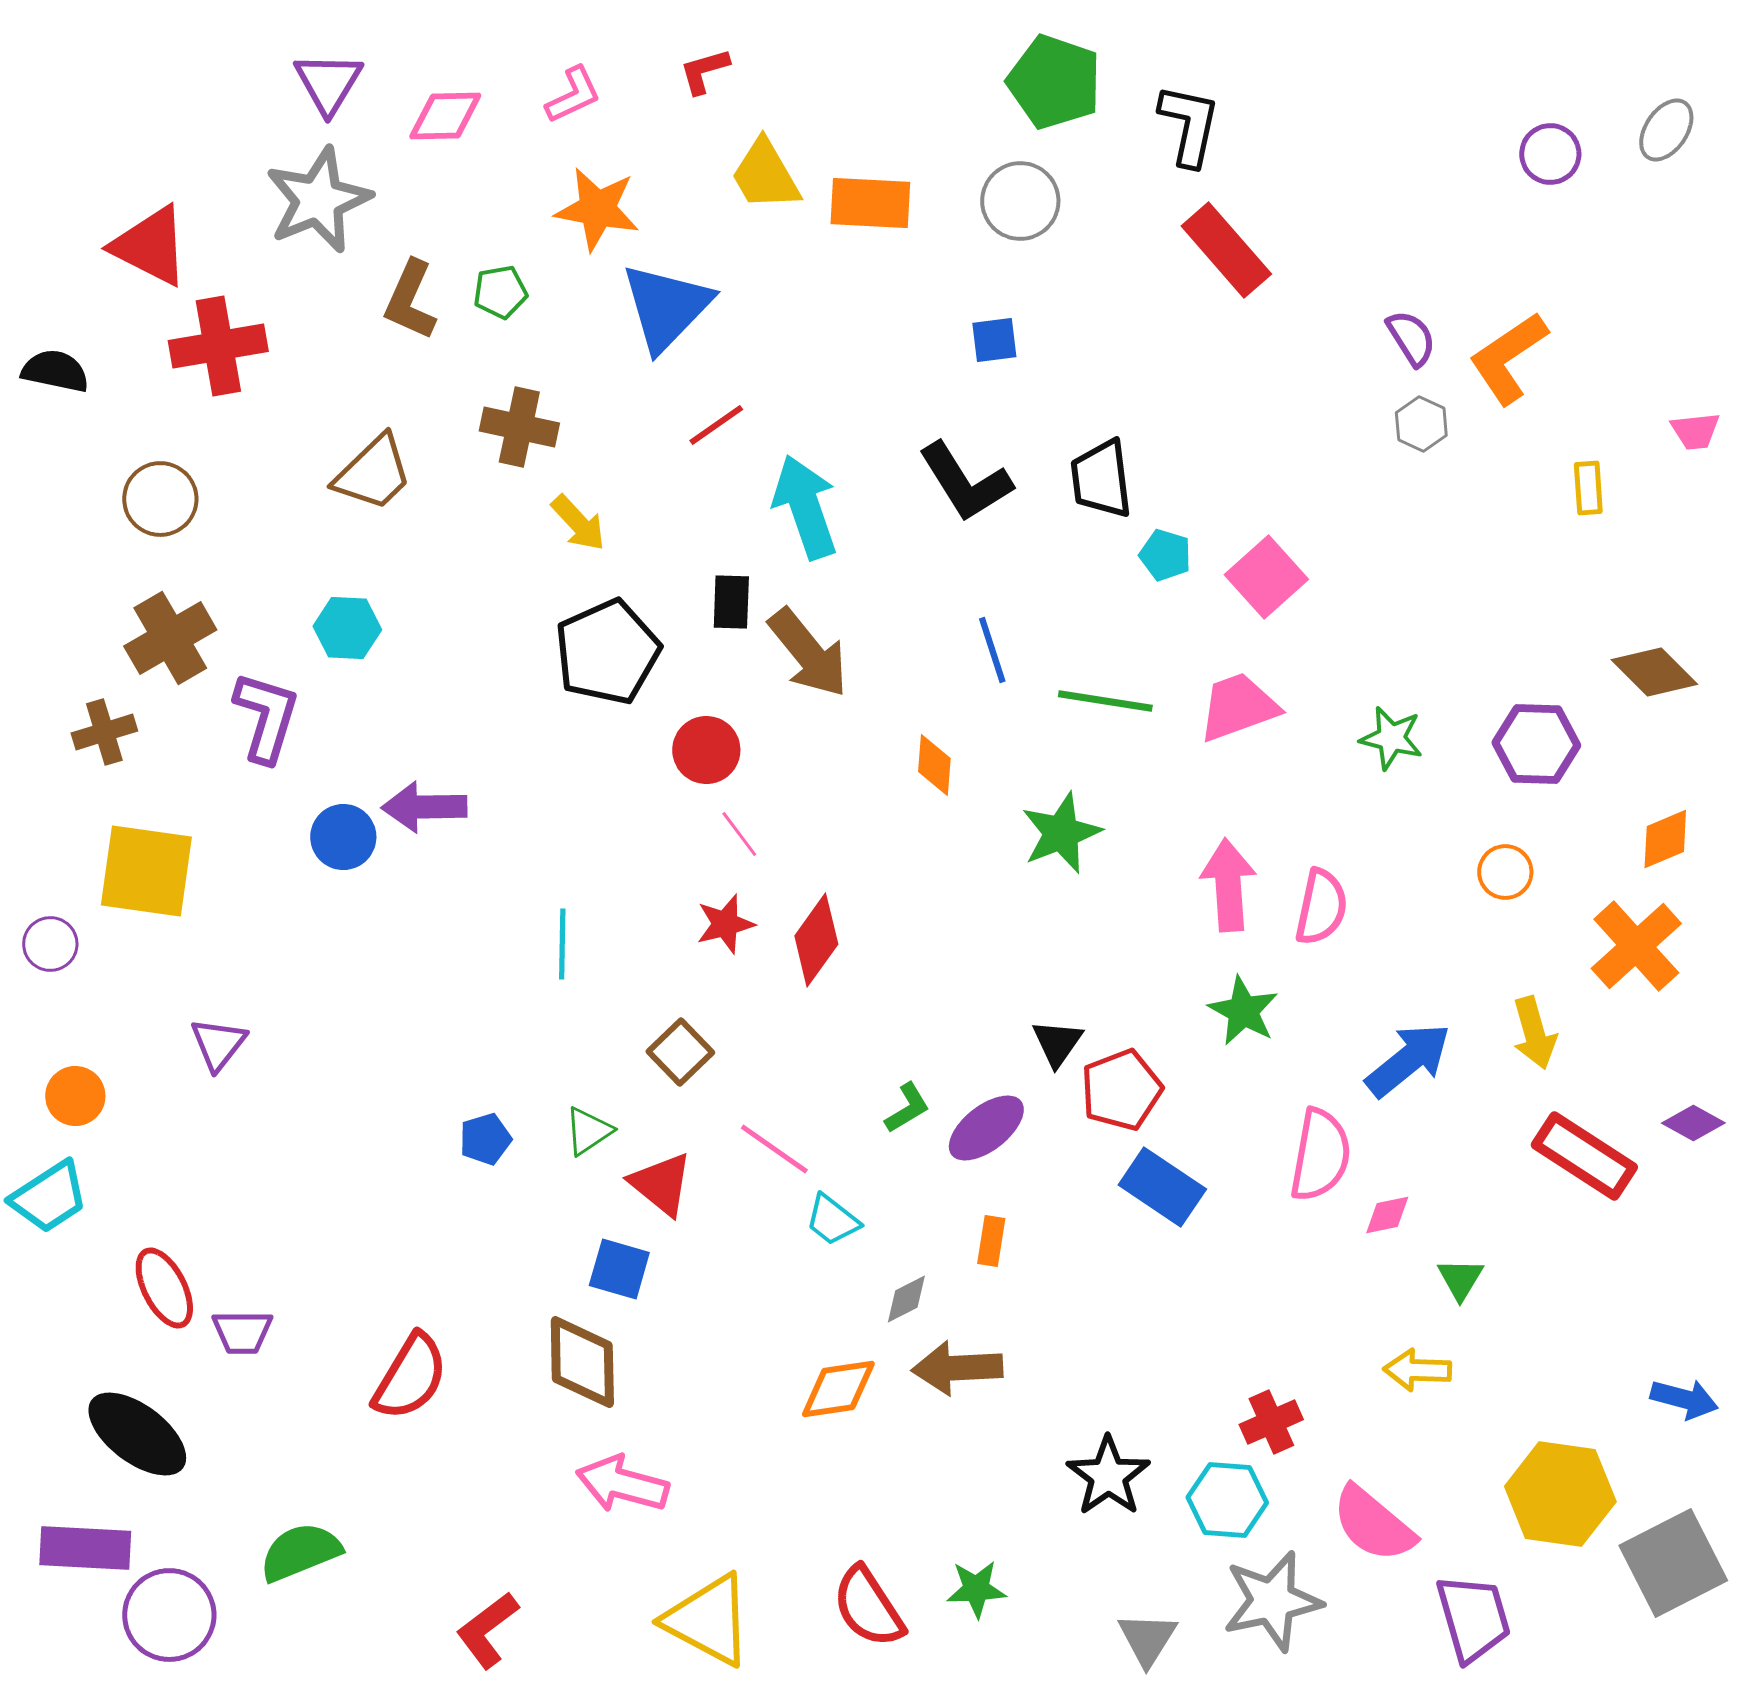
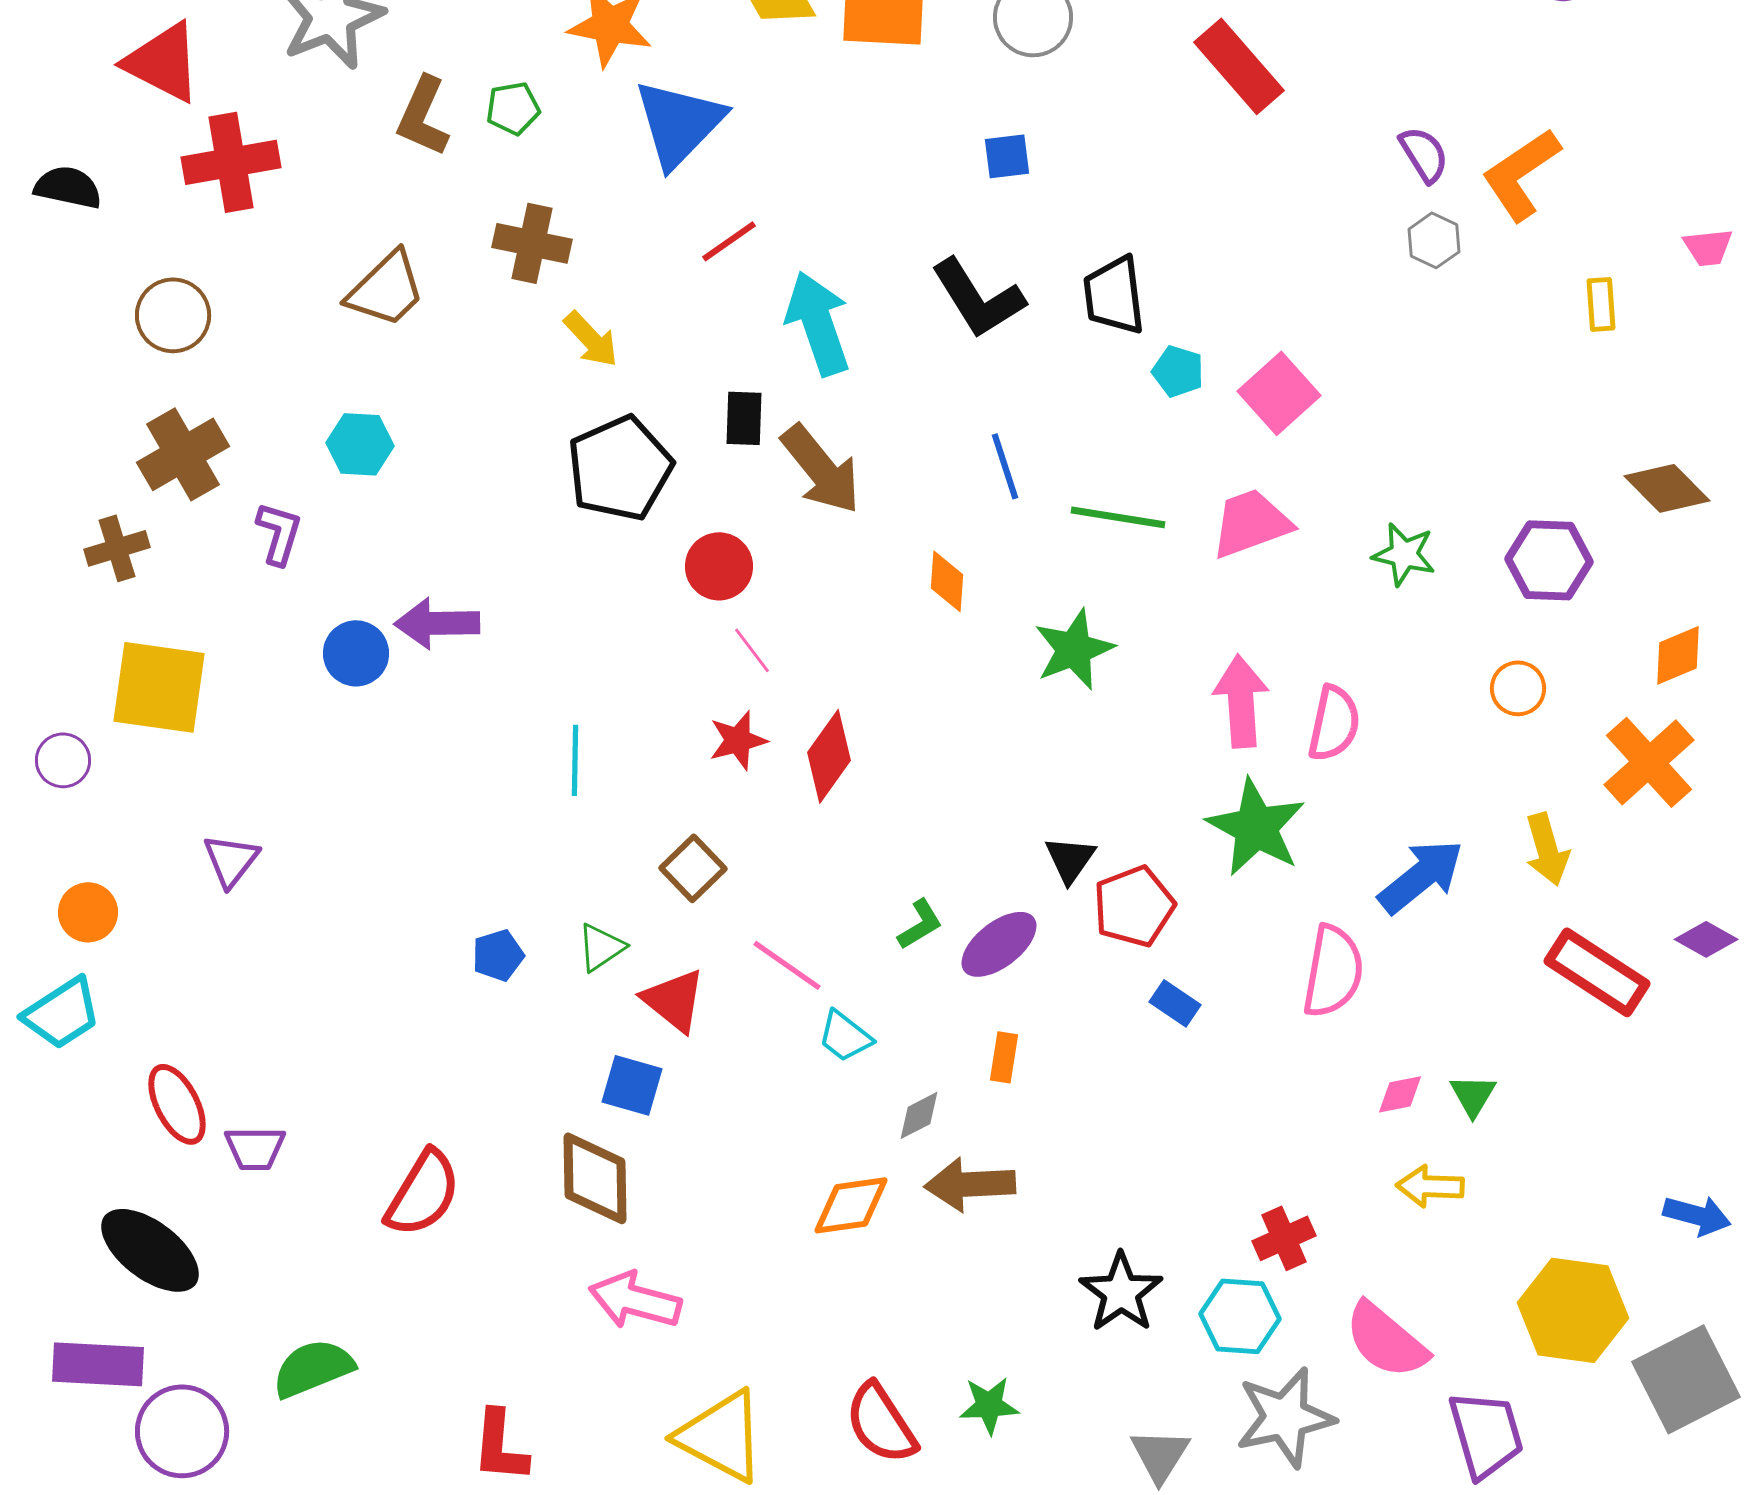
purple L-shape: (266, 717) -> (279, 533), size x0.7
green star: (1243, 1011) -> (1256, 827), size x1.4
blue rectangle: (1162, 1187) -> (1175, 1003), size x0.6
pink diamond: (1387, 1215) -> (1400, 1094), moved
red L-shape: (487, 1630) -> (500, 1446), turned -48

